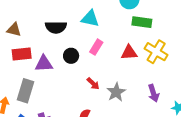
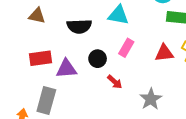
brown triangle: (14, 30) -> (37, 16), moved
red arrow: (93, 84) -> (115, 82), moved

